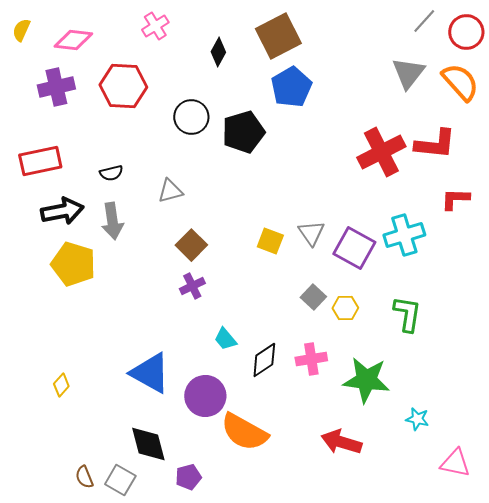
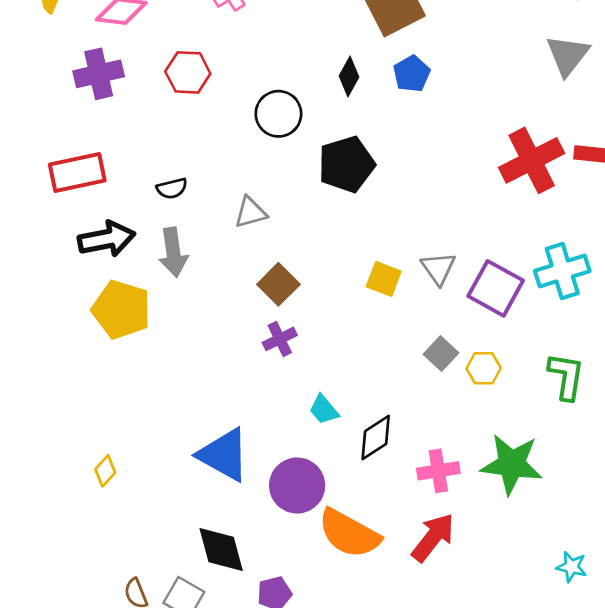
black diamond: (218, 52) -> (349, 76), moved
red hexagon: (123, 86) -> (188, 72), size x0.7
blue pentagon: (291, 87) -> (412, 74), size x0.7
black pentagon: (243, 132) -> (346, 164), moved
pink cross: (311, 359) -> (438, 471), moved
cyan star: (417, 419) -> (572, 567), moved
red arrow: (341, 442) -> (433, 537), moved, turned 111

